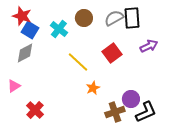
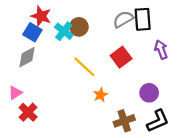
red star: (22, 16) -> (41, 16), moved
brown circle: (84, 18) -> (79, 27), moved
purple arrow: (149, 46) -> (161, 50), turned -84
purple circle: (131, 99) -> (149, 93), moved
red cross: (35, 110) -> (28, 112), moved

